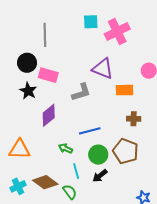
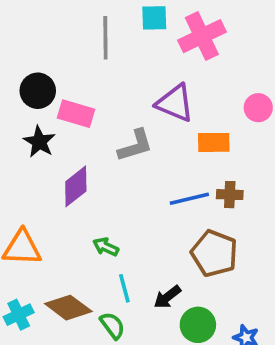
gray line: (45, 35) -> (105, 38), moved
blue line: (90, 131) -> (189, 199), moved
green circle: (98, 155) -> (198, 325), moved

